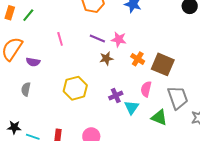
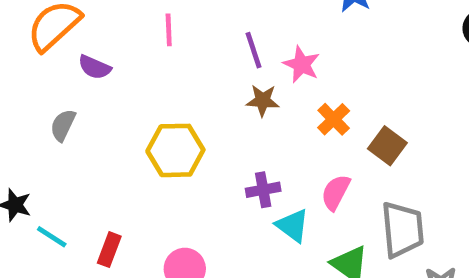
purple line: (97, 39) -> (254, 50), turned 35
brown square: (163, 64) -> (387, 146), size x0.7
cyan triangle: (132, 107) -> (292, 226), turned -42

